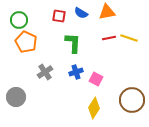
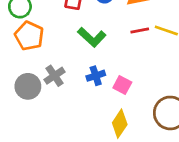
green L-shape: (73, 43) -> (92, 37), turned 130
gray circle: (16, 97) -> (28, 86), moved

